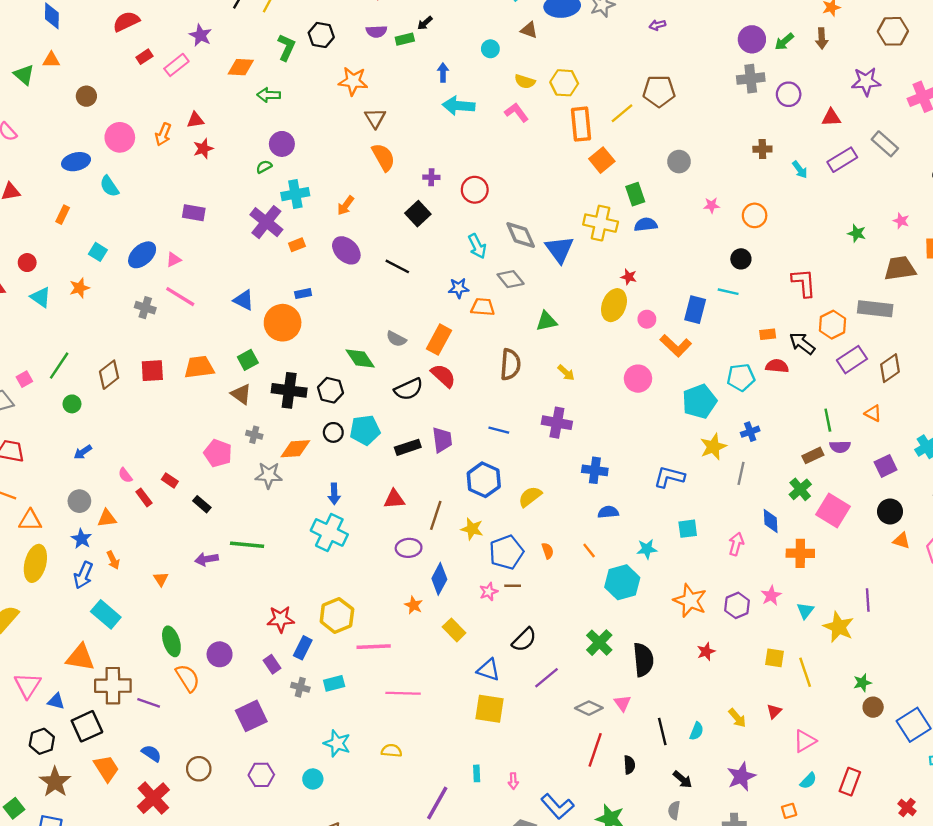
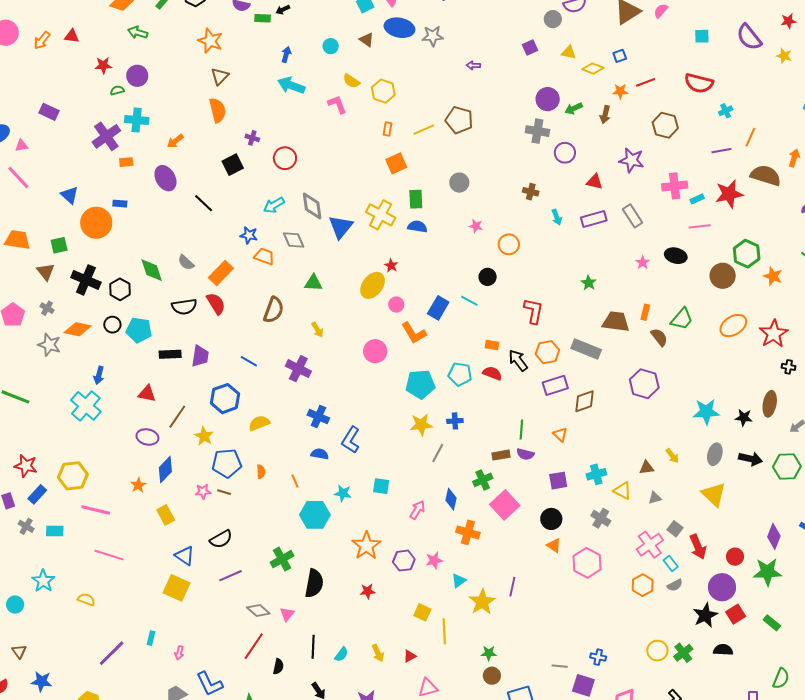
orange rectangle: (581, 124) -> (388, 129), size x0.5
red star: (203, 149) -> (103, 65), moved
pink star: (901, 221) -> (643, 262), moved
cyan arrow: (477, 246) -> (274, 205), turned 70
blue L-shape: (669, 477) -> (351, 440), moved, turned -88

